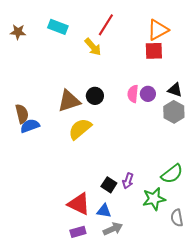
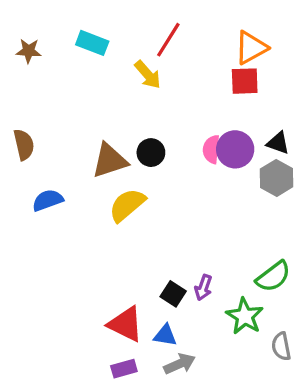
purple circle: (148, 94) -> (235, 149), size x1.5
brown semicircle: (22, 114) -> (24, 145), moved
green star: (154, 199) -> (245, 316), turned -30

